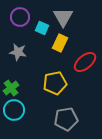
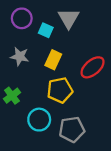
yellow rectangle: (60, 43) -> (53, 60), moved
cyan circle: (14, 110) -> (39, 120), moved

